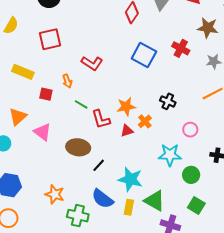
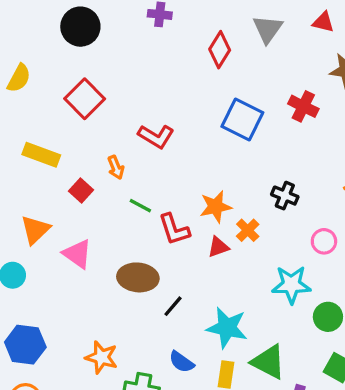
red square: (50, 39) -> (85, 99), turned -30
red square: (46, 94) -> (81, 191), turned 32
blue semicircle: (103, 199) -> (182, 362), size x0.7

